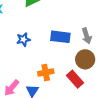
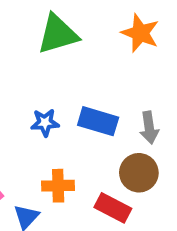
blue star: (23, 39) -> (45, 123), moved
red rectangle: (75, 79) -> (113, 208), turned -30

